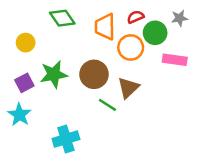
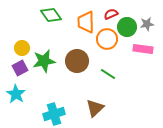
gray star: (180, 18) -> (147, 24), moved
yellow circle: (26, 43) -> (22, 48), moved
brown triangle: (128, 88) -> (95, 108), moved
green line: (107, 105) -> (108, 74), moved

